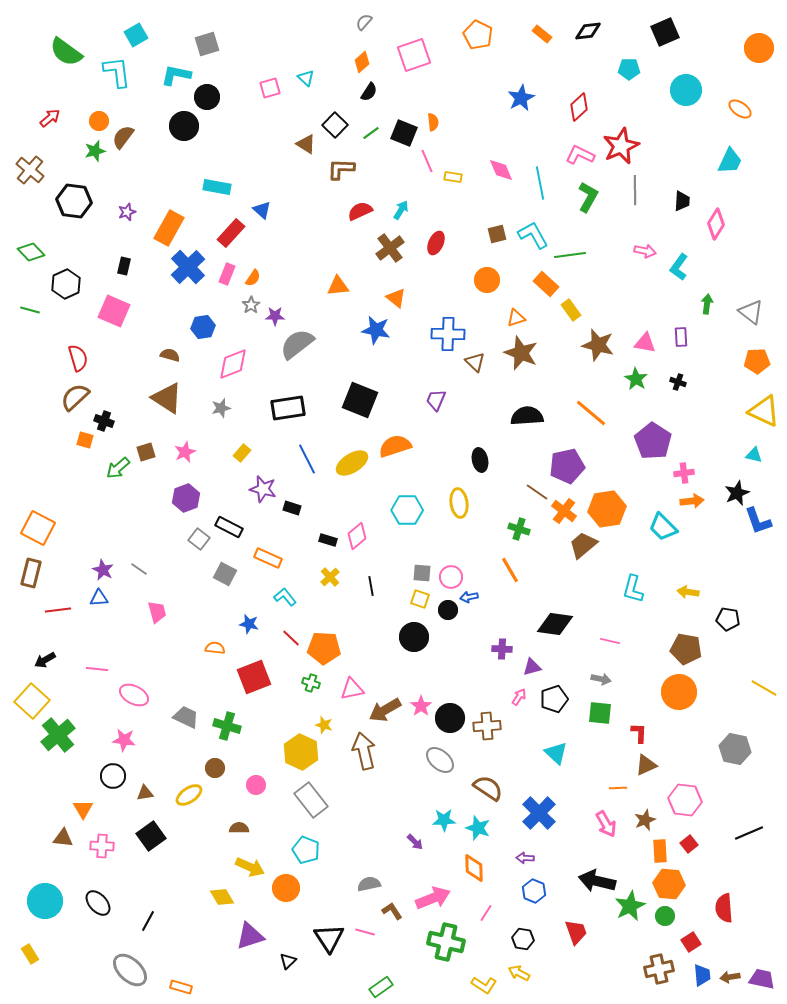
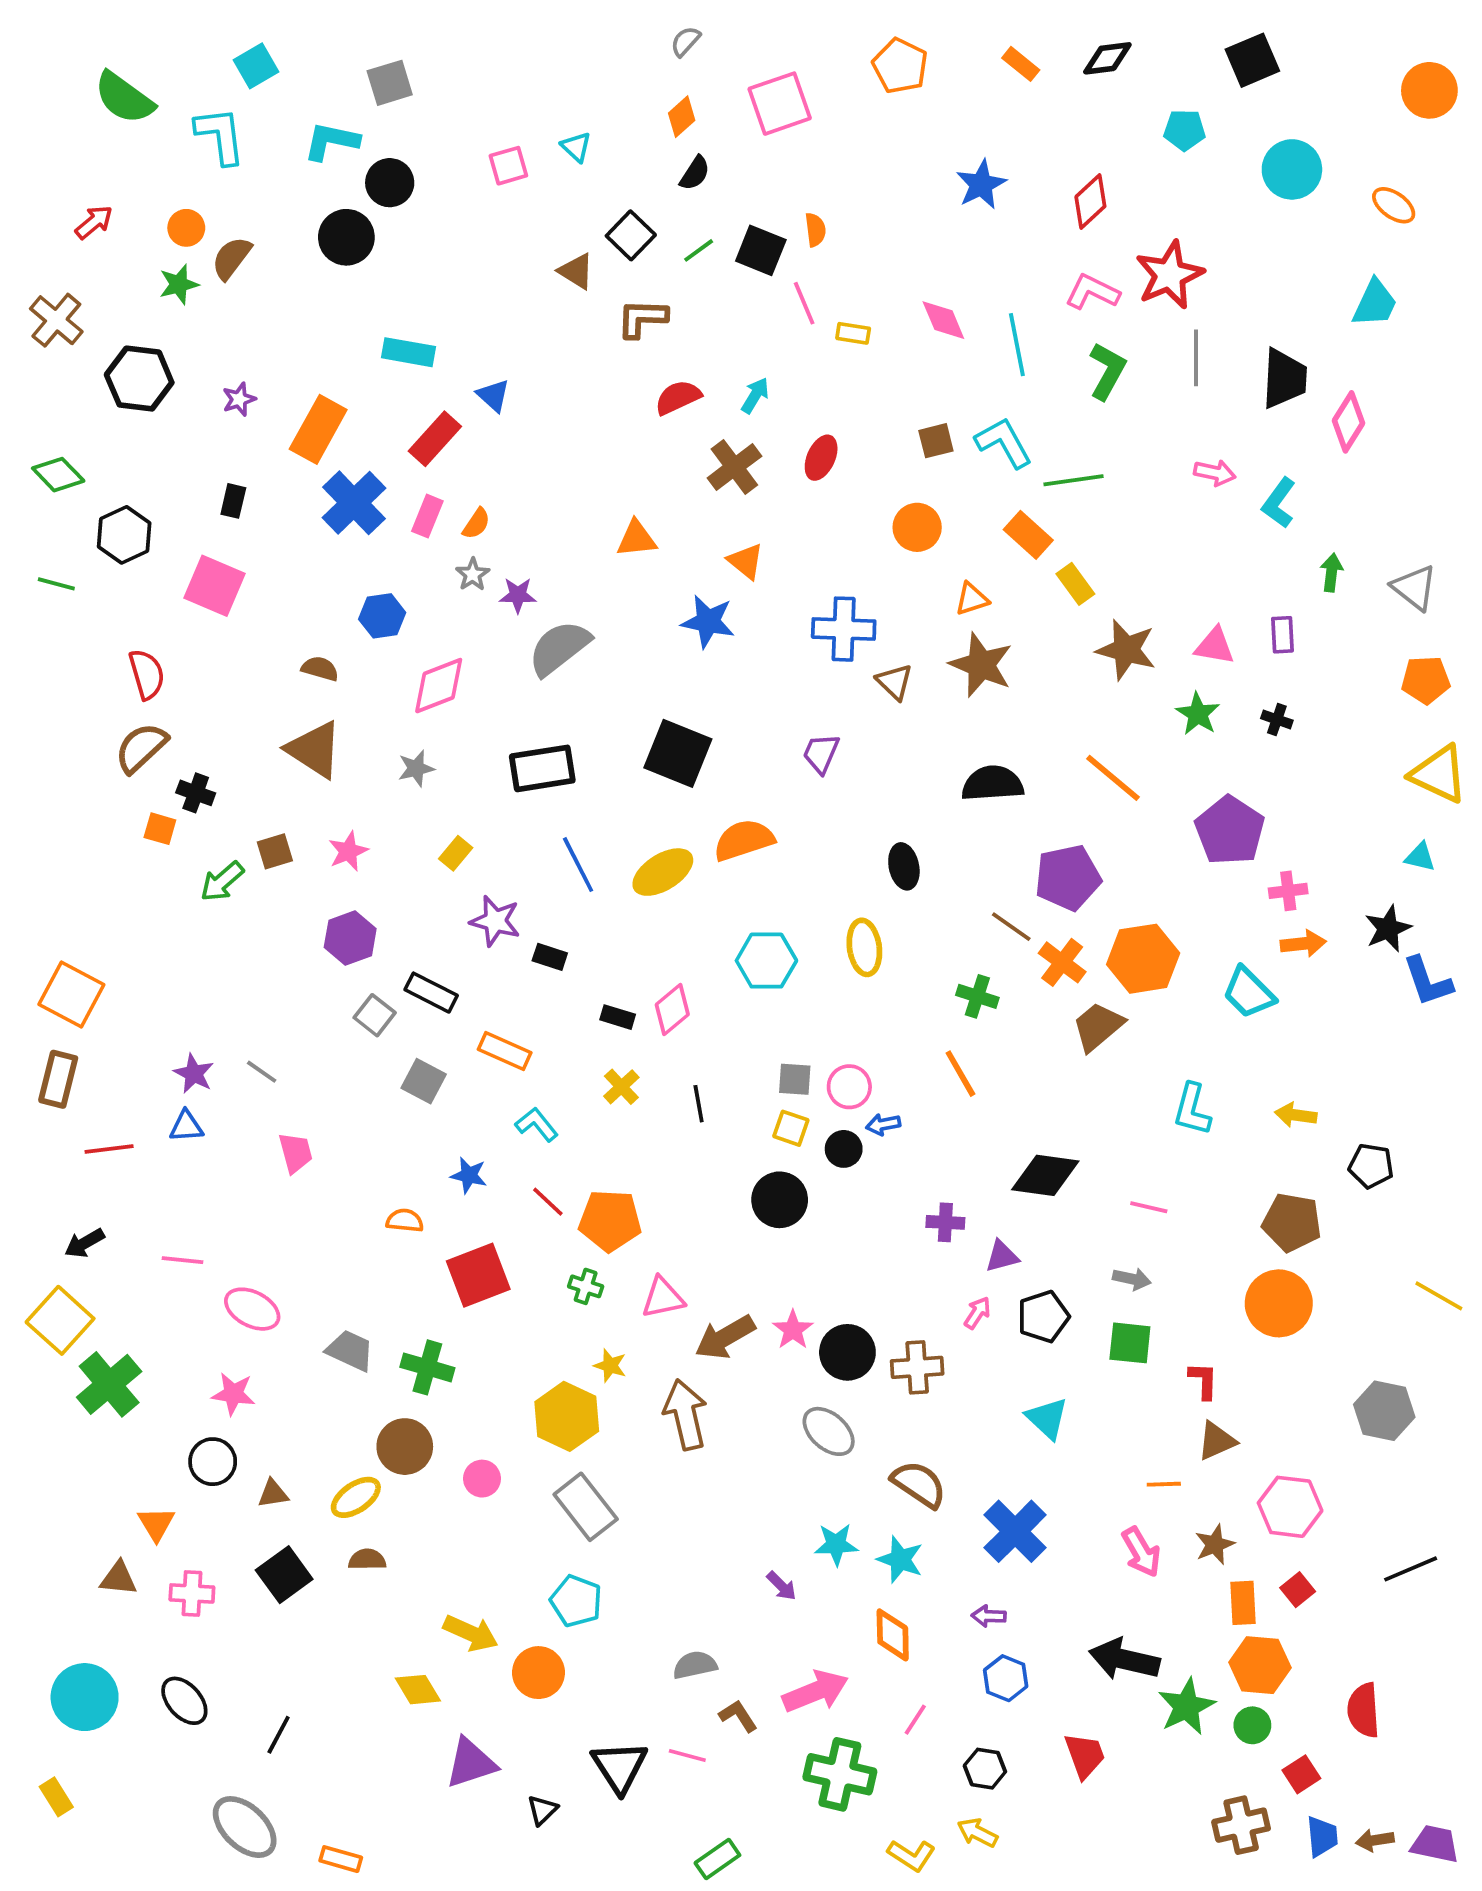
black trapezoid: (682, 201) -> (1284, 379), size x1.6
brown circle: (215, 768) -> (405, 1447), size x1.5
brown semicircle: (239, 828) -> (367, 1560), moved

